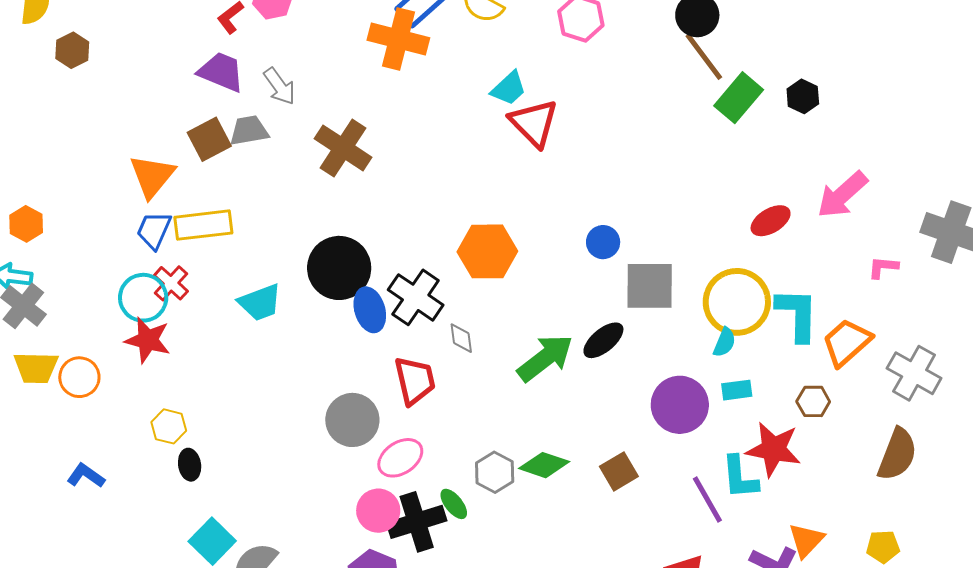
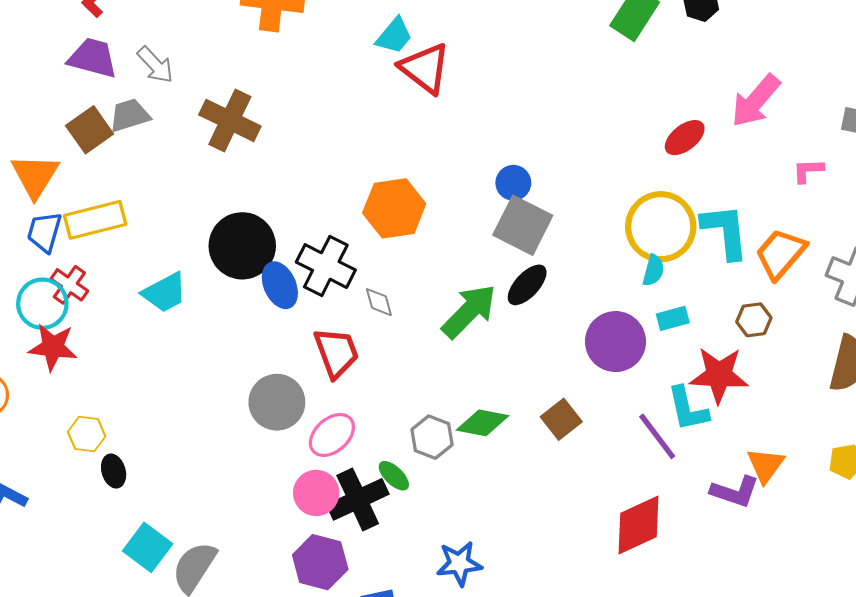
gray square: (650, 286) -> (523, 225), moved, turned 34

